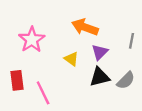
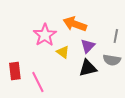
pink star: (32, 40) -> (45, 35), moved
gray semicircle: (126, 80) -> (112, 60), moved, turned 54

